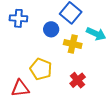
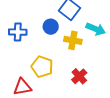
blue cross: (18, 18) -> (18, 32), moved

